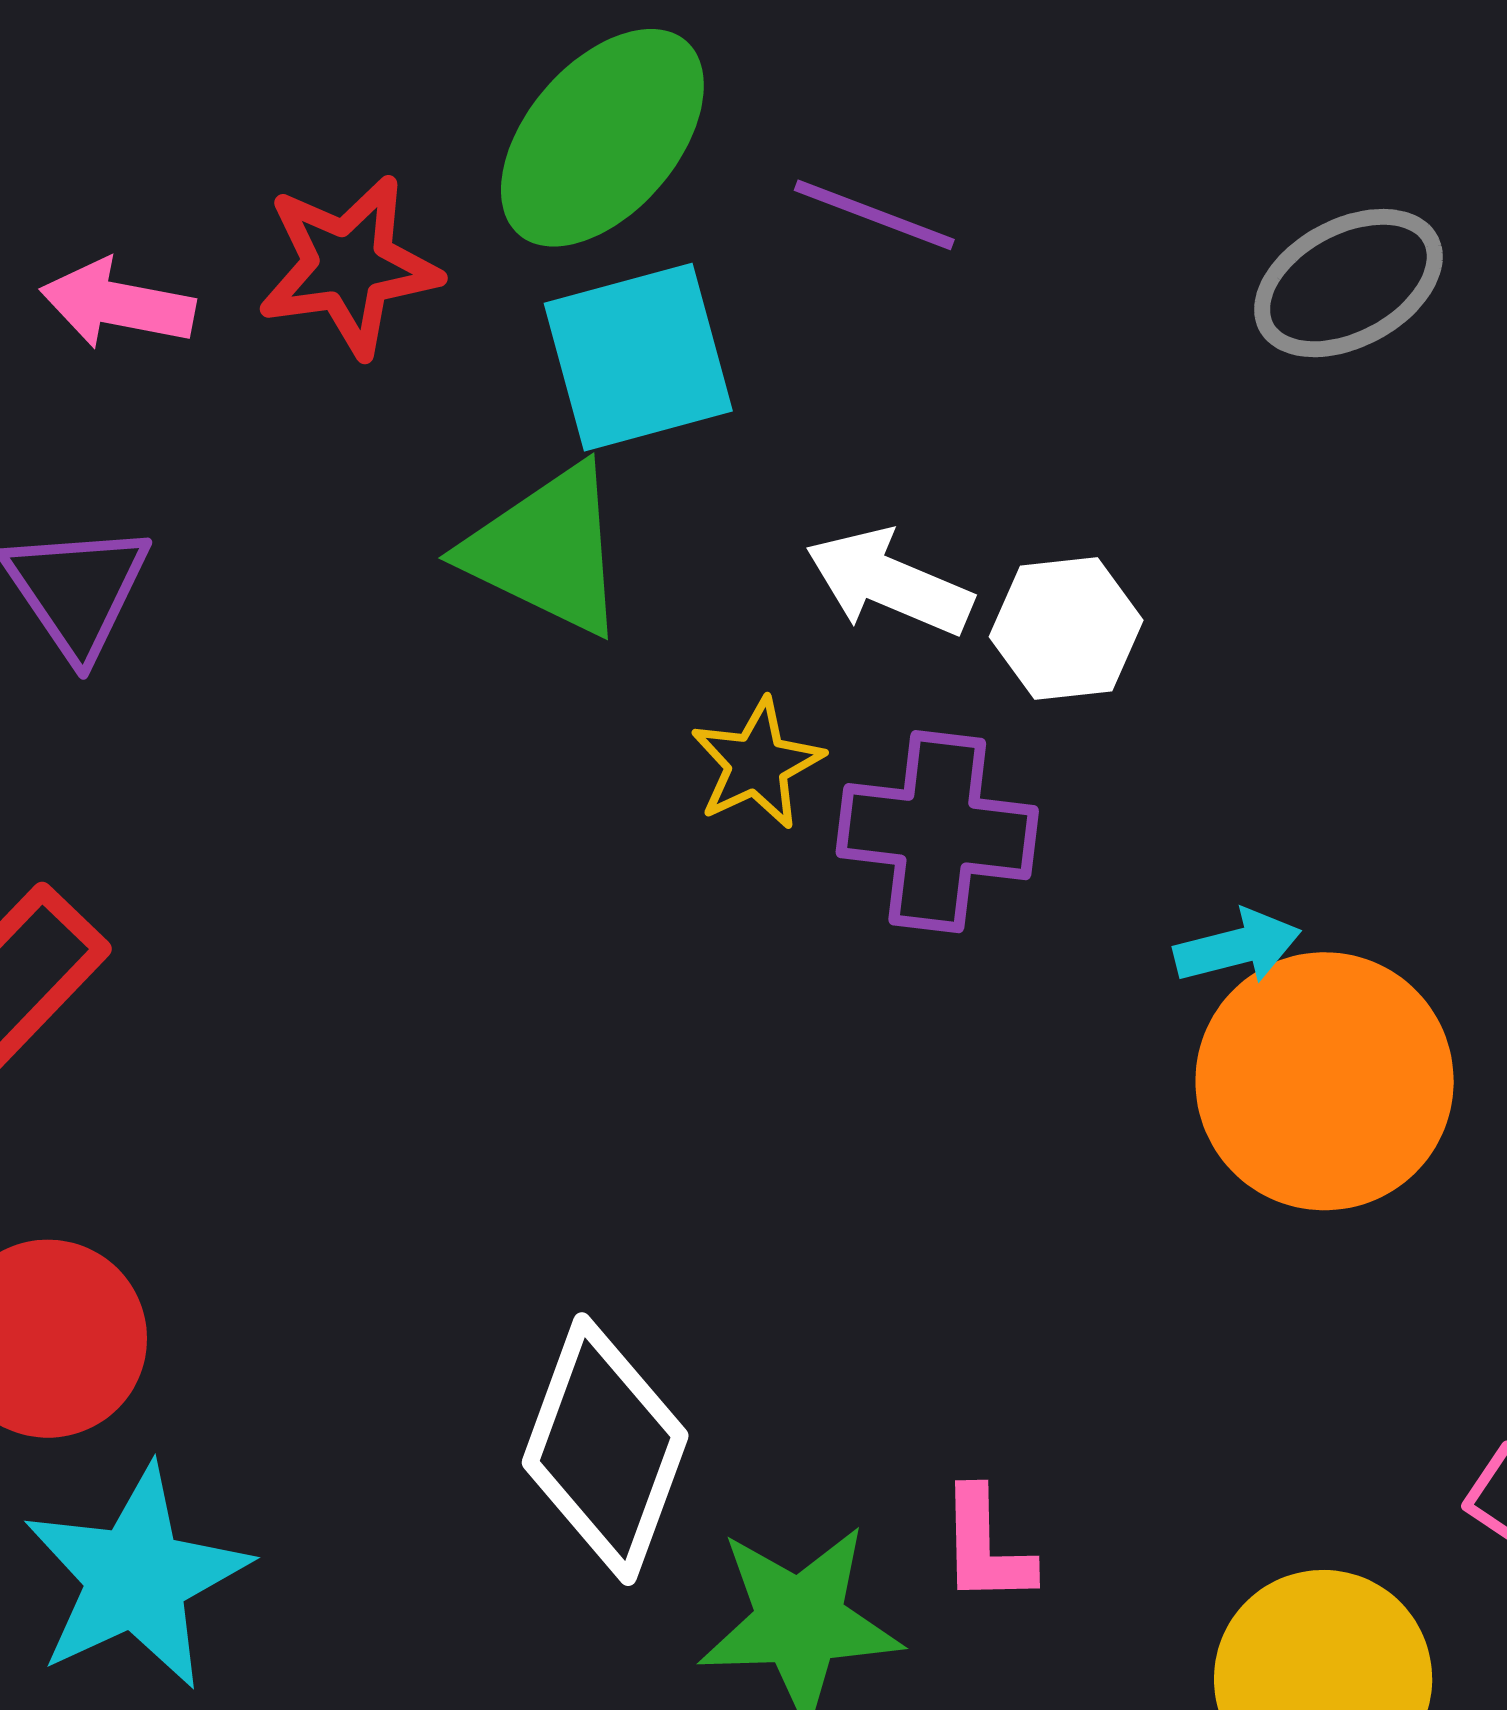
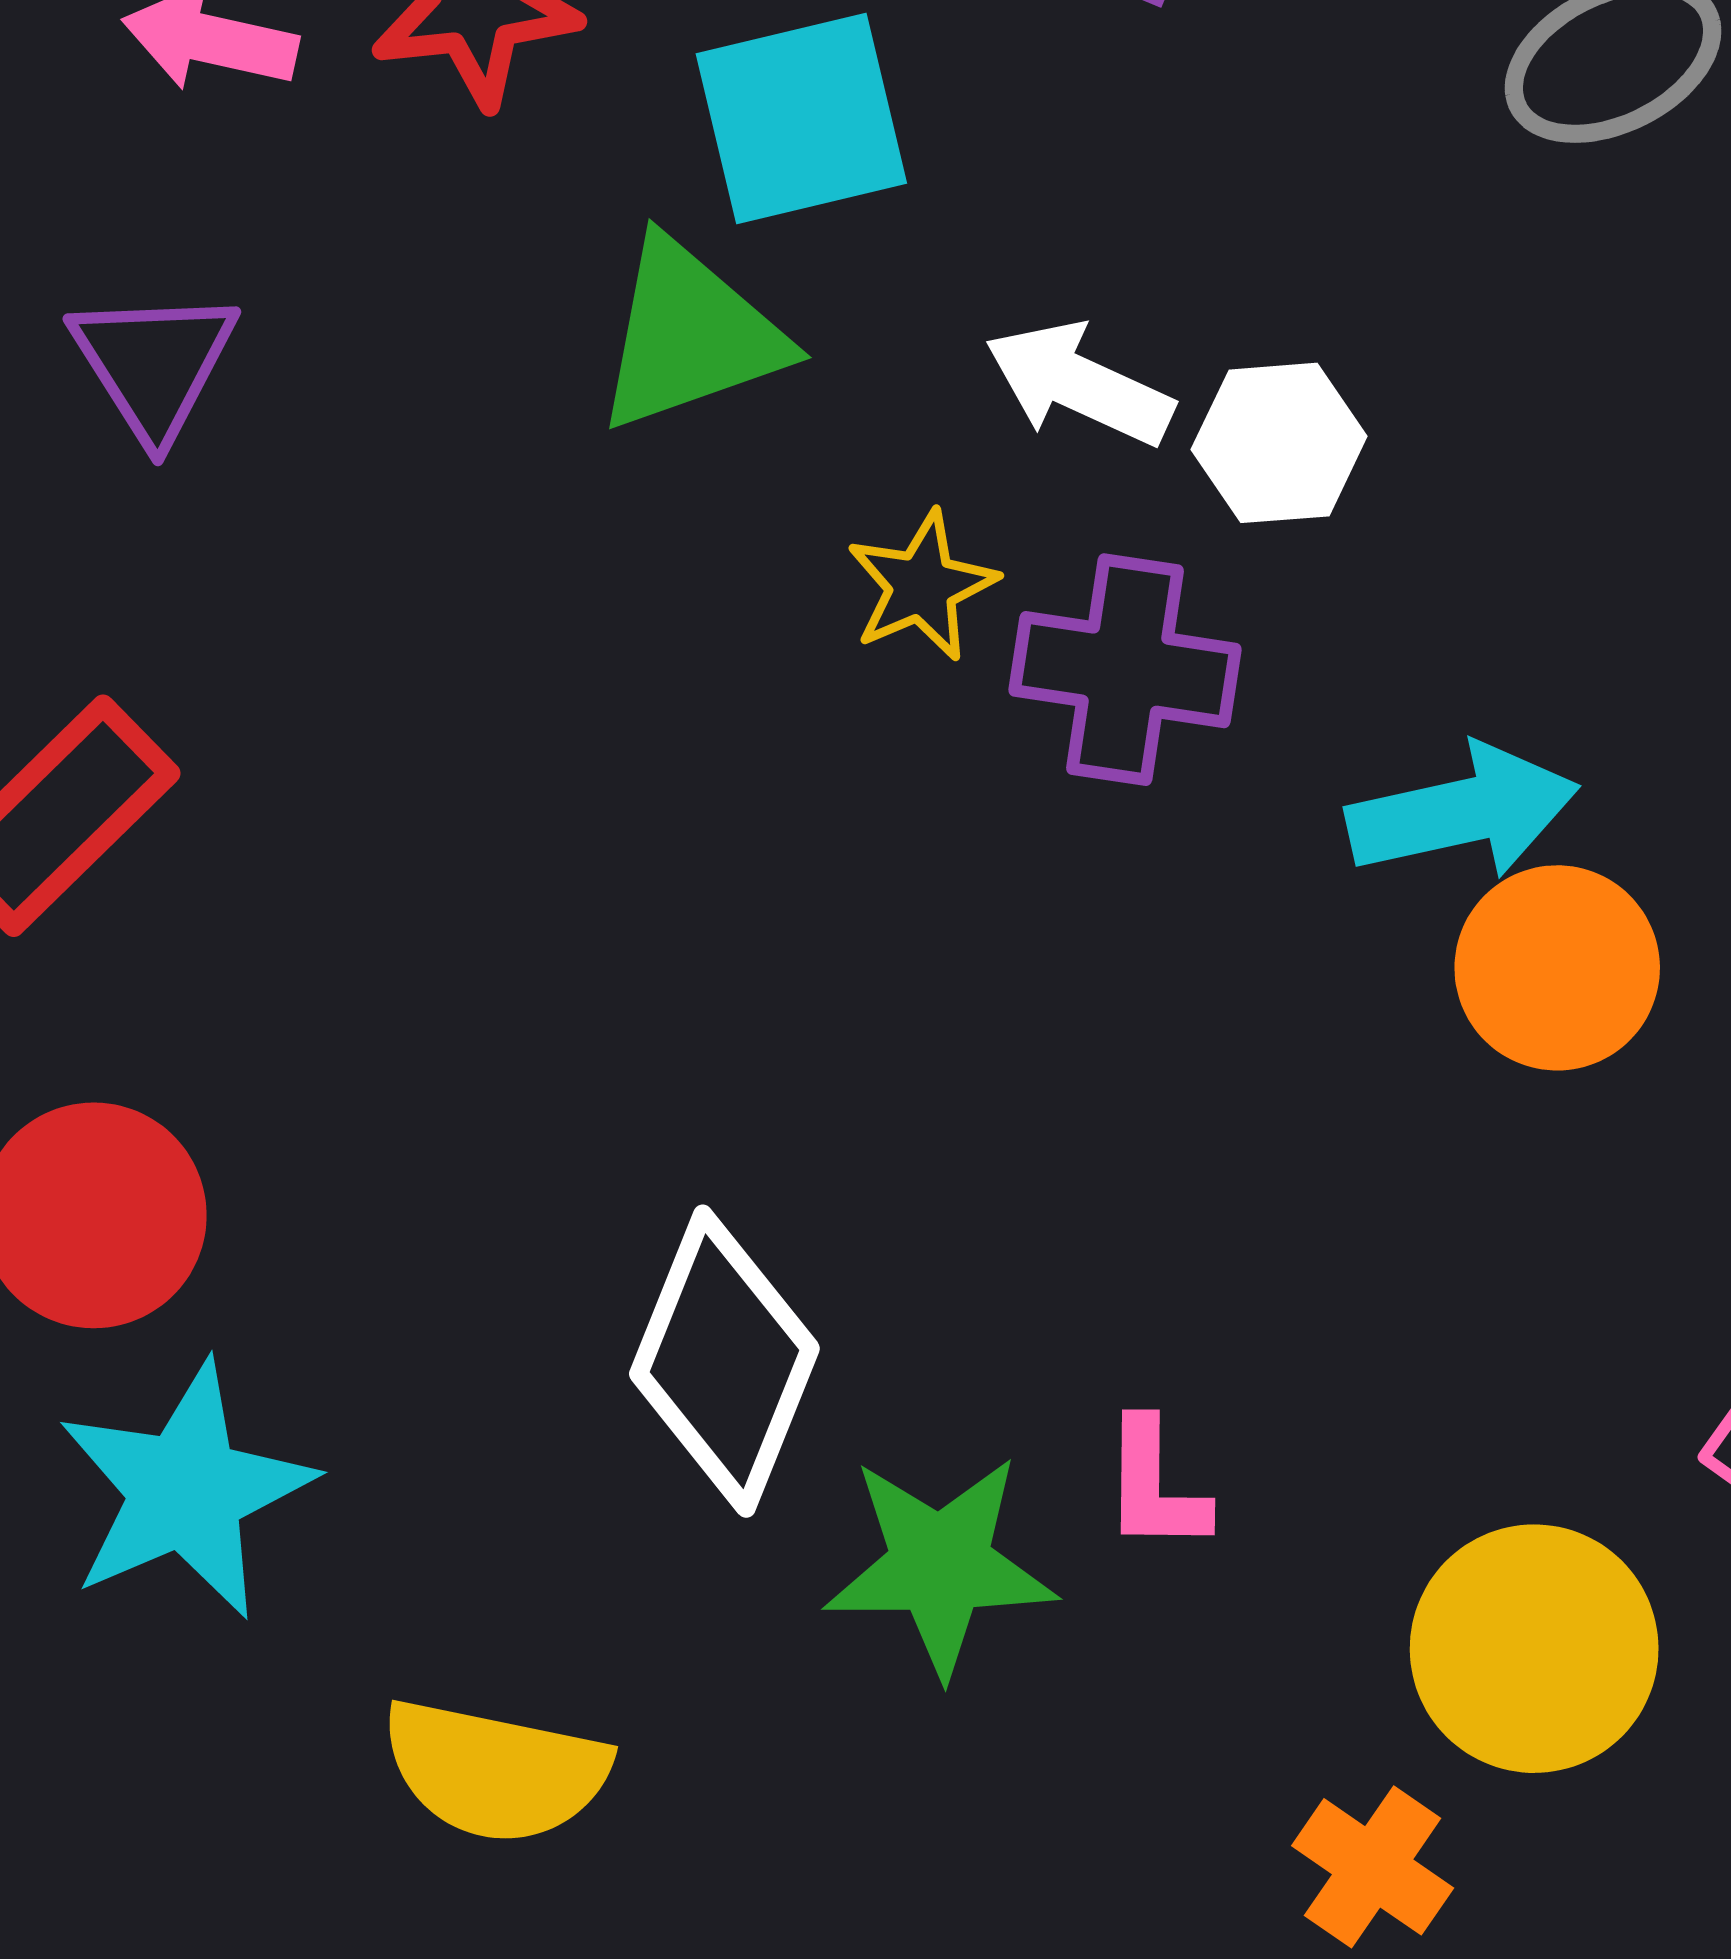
green triangle: (547, 550) -> (690, 335), turned -47
cyan arrow: (1237, 947) -> (1463, 812), size x1.6
orange circle: (1325, 1081) -> (1557, 968), size x0.7

